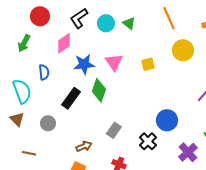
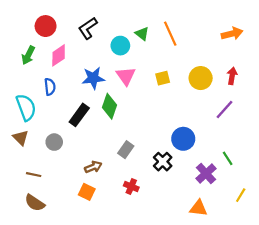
orange line: (169, 18) -> (170, 34), moved
cyan circle: (106, 23) -> (120, 46), moved
pink diamond: (64, 43) -> (59, 55), moved
yellow circle: (183, 50) -> (201, 78), moved

